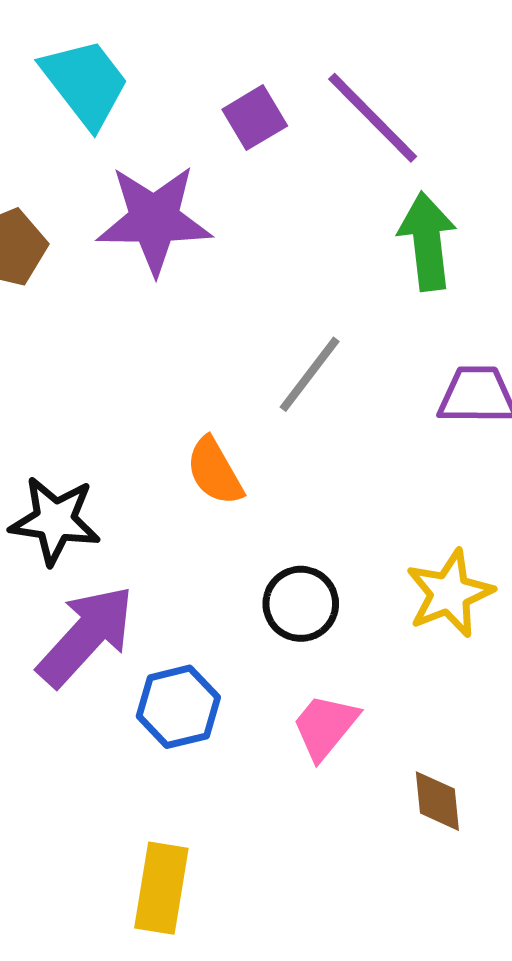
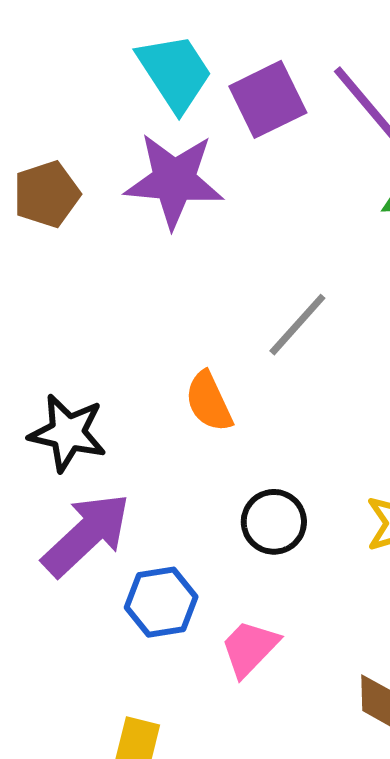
cyan trapezoid: (85, 83) -> (175, 72), moved
purple square: (255, 118) -> (268, 99), size x1.4
pink trapezoid: (325, 726) -> (250, 648), moved

